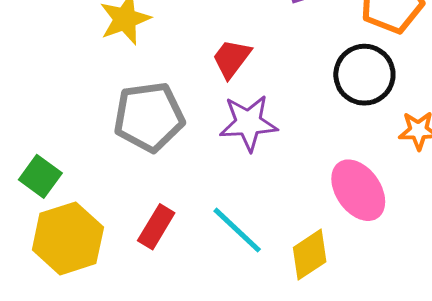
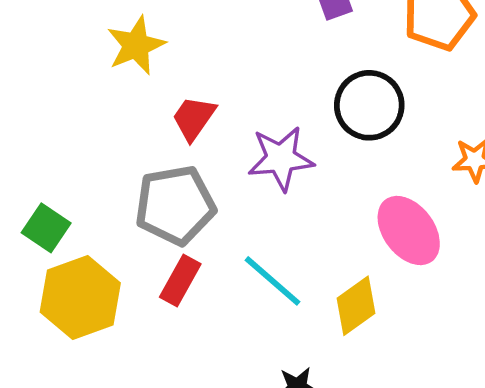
red trapezoid: (232, 58) -> (194, 118), moved
black circle: (364, 75) -> (369, 105), moved
gray pentagon: (149, 117) -> (175, 205), moved

